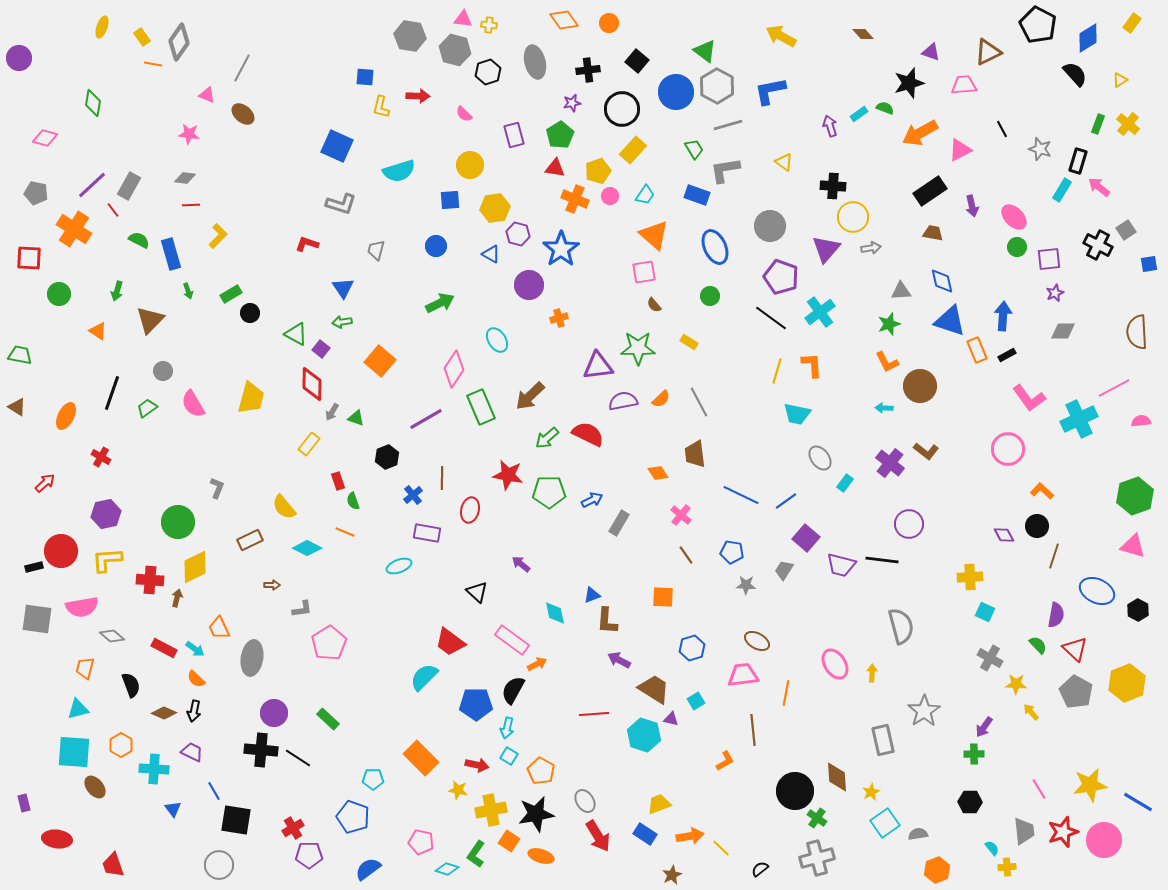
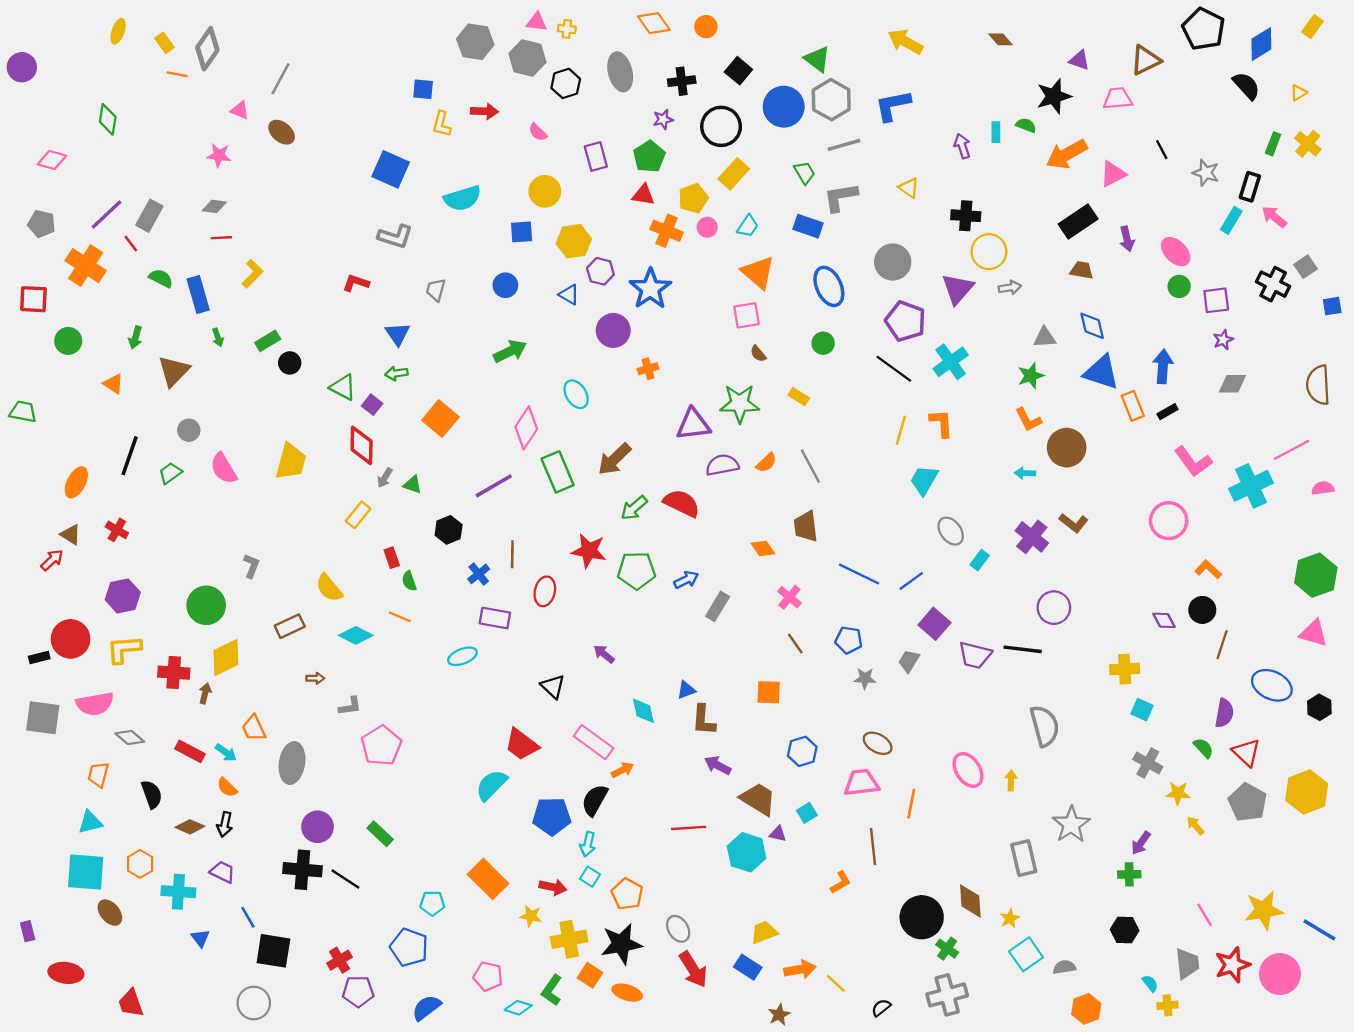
cyan rectangle: (859, 114) -> (996, 132), turned -54
brown triangle: (17, 407) -> (71, 535), moved
cyan trapezoid: (797, 414) -> (924, 480), turned 108

